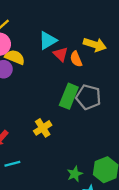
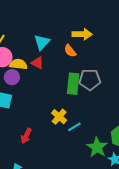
red triangle: (61, 54) -> (37, 63), moved
cyan line: (12, 164) -> (74, 127), moved
green star: (75, 174) -> (97, 147), size x1.5

